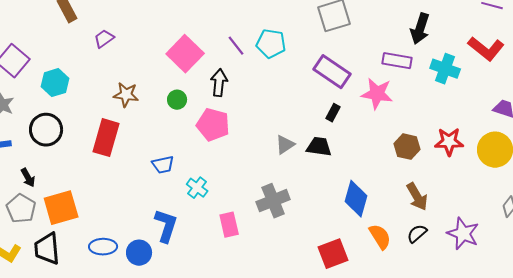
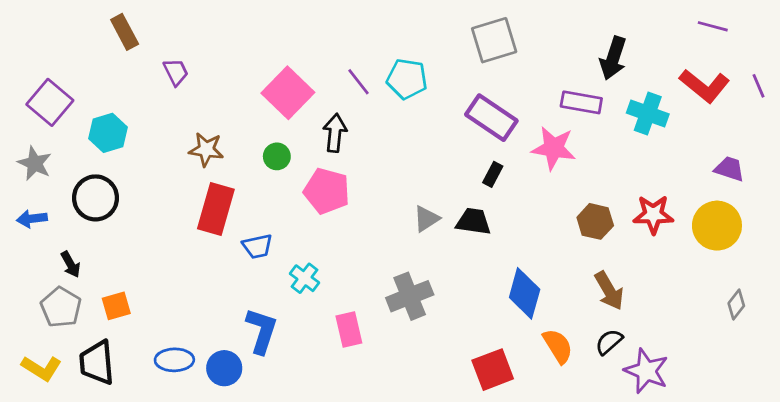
purple trapezoid: (104, 39) -> (176, 72), turned 100
red rectangle: (106, 138) -> (216, 209), moved
orange square: (61, 208) -> (116, 306), size x0.6
purple star: (463, 234) -> (646, 371), moved

